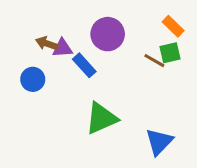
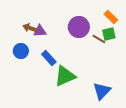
purple circle: (108, 34) -> (79, 27), moved
blue rectangle: (84, 65) -> (49, 58), moved

